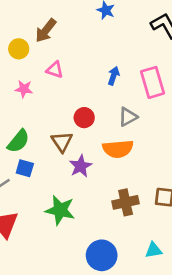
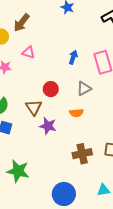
orange semicircle: (118, 149) -> (76, 113), size x0.6
purple star: (81, 166) -> (48, 126), turned -30
green star: (60, 210) -> (18, 171), moved

